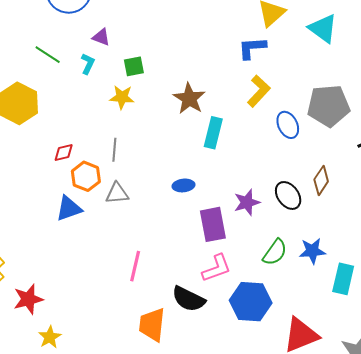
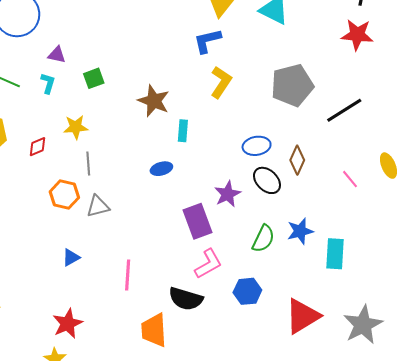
yellow star: (122, 97) -> (76, 127), moved
blue ellipse: (288, 125) -> (257, 146), moved, turned -64
cyan rectangle: (213, 133) -> (183, 131), size x0.7
red diamond: (64, 152) -> (37, 147), moved
blue ellipse: (183, 185) -> (161, 169), moved
blue triangle: (69, 208) -> (71, 257), moved, size x0.7
red star: (28, 299) -> (68, 324), moved
blue hexagon: (251, 302) -> (247, 291), size x0.7

